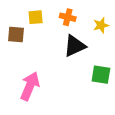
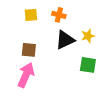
yellow star: (101, 25) -> (88, 36), moved
brown square: (16, 34) -> (29, 50), moved

